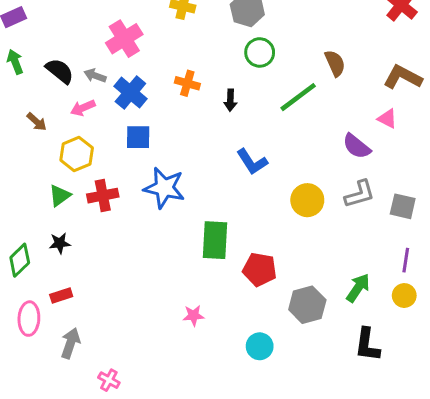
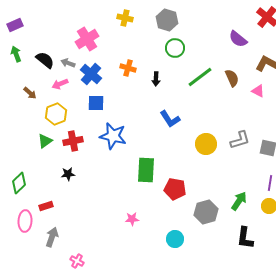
brown semicircle: (335, 63) -> (232, 78), moved
purple semicircle: (357, 146) -> (238, 39), moved
black star: (60, 243) -> (68, 174), moved

